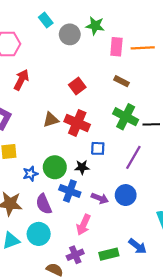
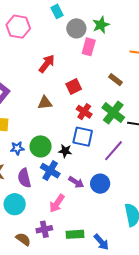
green star: (95, 26) -> (101, 25), turned 30
pink rectangle: (116, 47) -> (89, 47), moved
red arrow: (21, 80) -> (47, 64), moved
red square: (77, 86) -> (74, 86), moved
red cross: (77, 123) -> (84, 112), moved, size x0.7
blue square: (98, 148) -> (83, 137), size x1.5
blue arrow: (138, 246) -> (101, 242), moved

